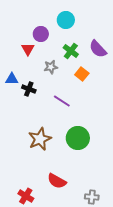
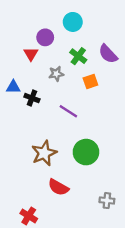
orange square: (82, 74) -> (90, 81), turned 32
red semicircle: (57, 181) -> (58, 187), moved
gray cross: (92, 197) -> (107, 201), moved

